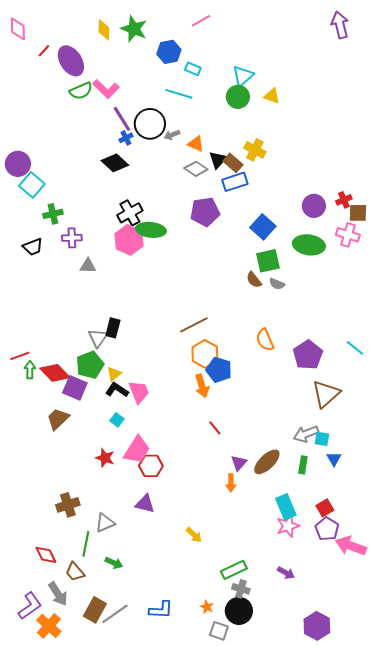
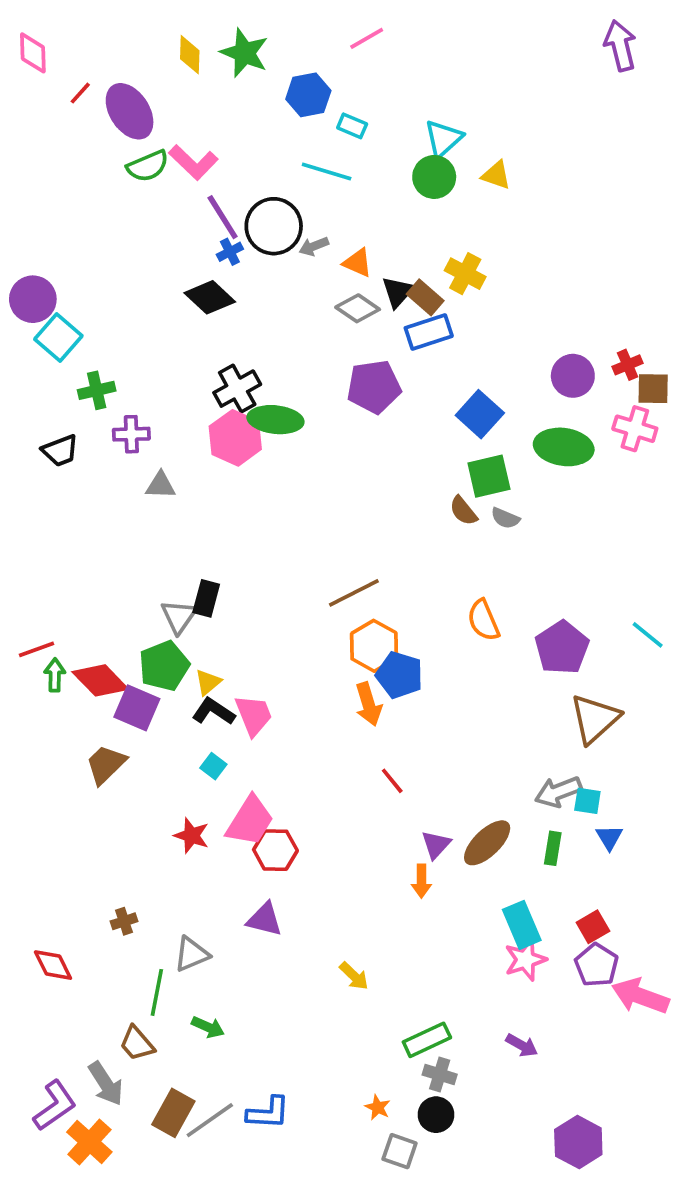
brown cross: (68, 505) -> (124, 921), size x0.6
red diamond: (46, 555) -> (53, 965), moved
blue L-shape: (161, 610) -> (268, 1113), moved
black circle: (239, 611) -> (436, 1115), size x0.7

